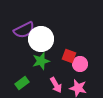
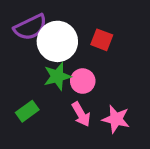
red square: (69, 56) -> (102, 40), moved
pink circle: (80, 64) -> (83, 81), moved

